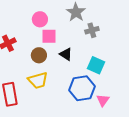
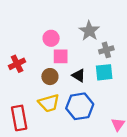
cyan square: (96, 65) -> (104, 72), moved, turned -30
blue hexagon: (82, 88) -> (80, 106), moved

